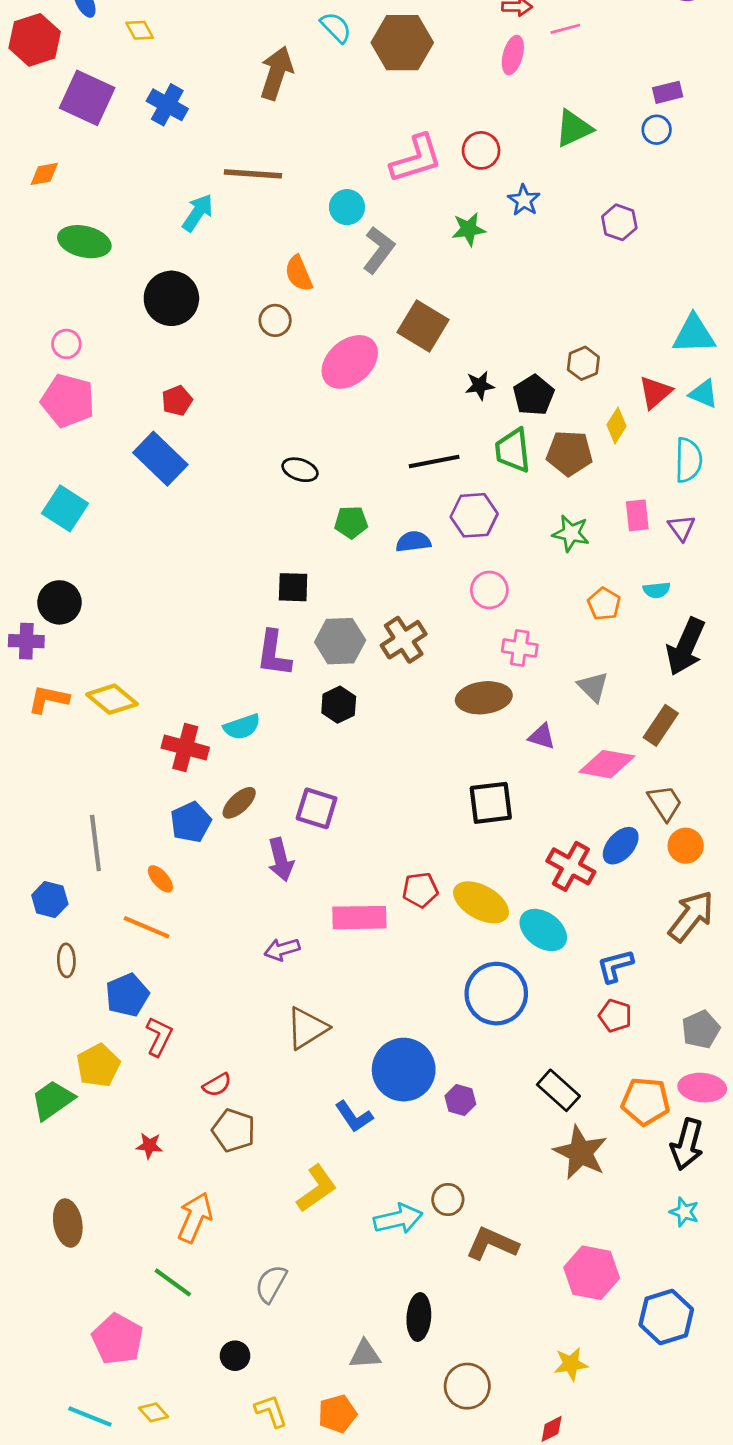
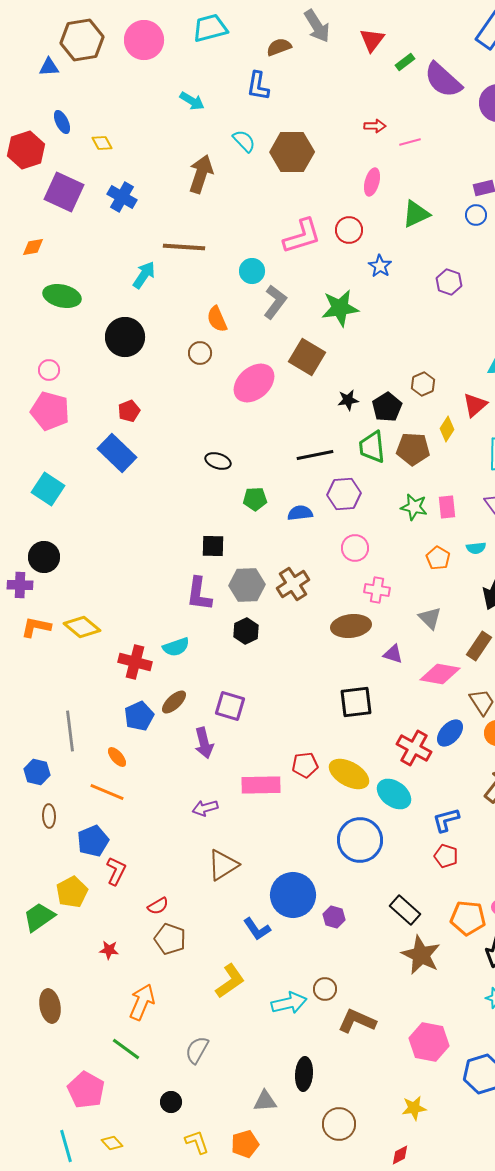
pink ellipse: (513, 55) -> (372, 182), moved
green star: (469, 229) -> (340, 308), moved, size x1.5
pink rectangle: (637, 515) -> (447, 507), moved
cyan line: (90, 1417) -> (66, 1146), turned 52

